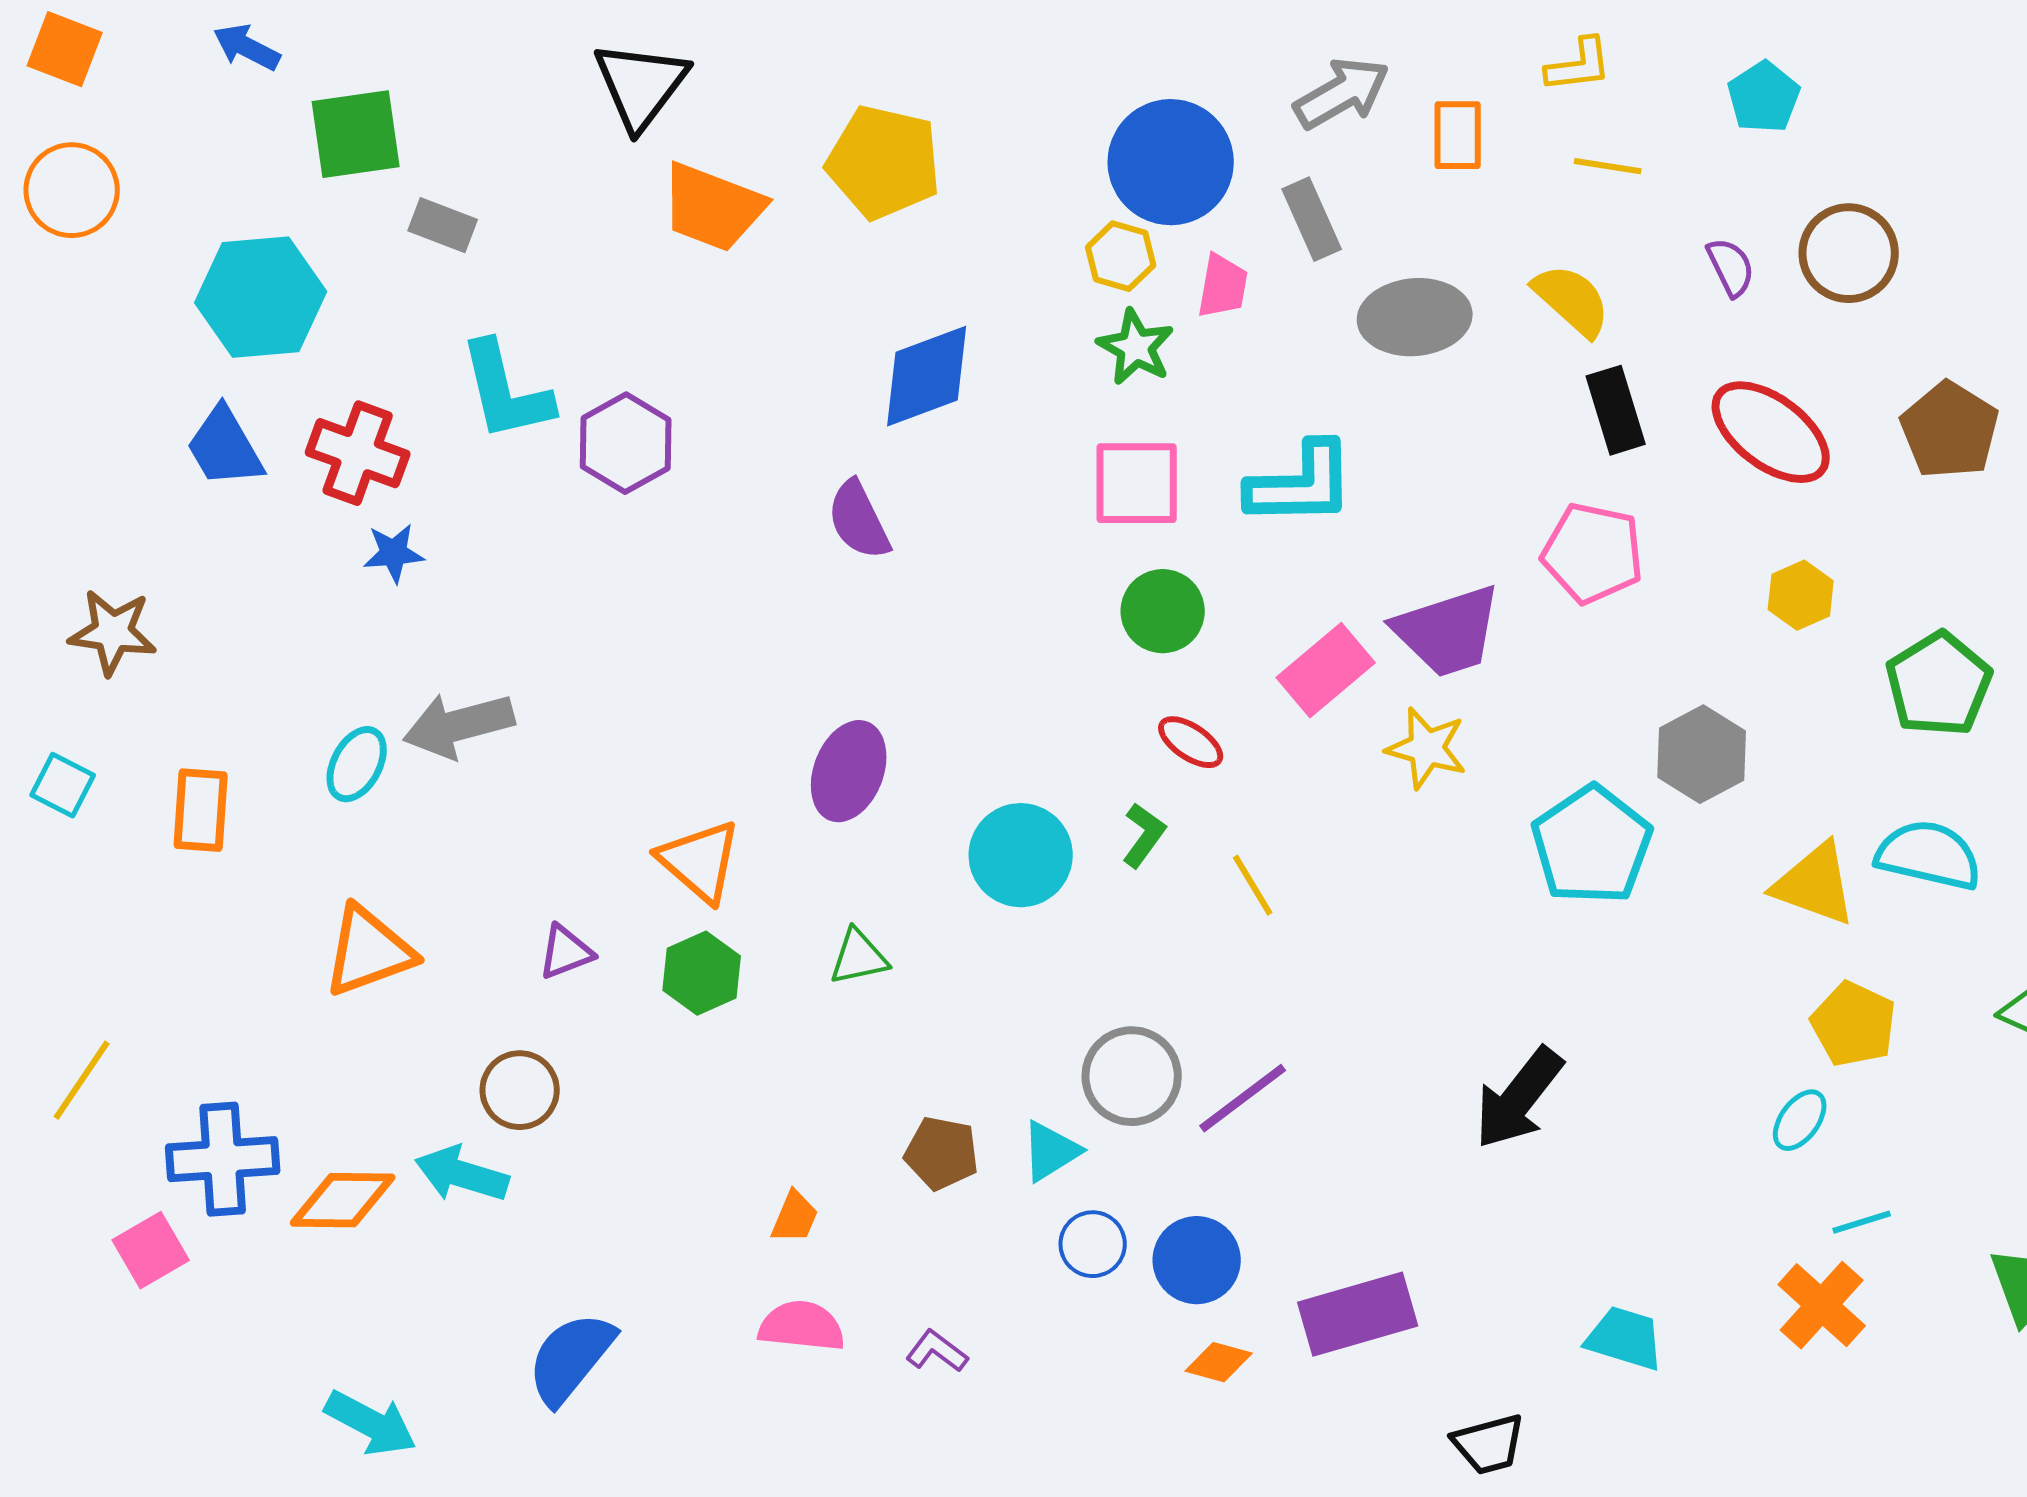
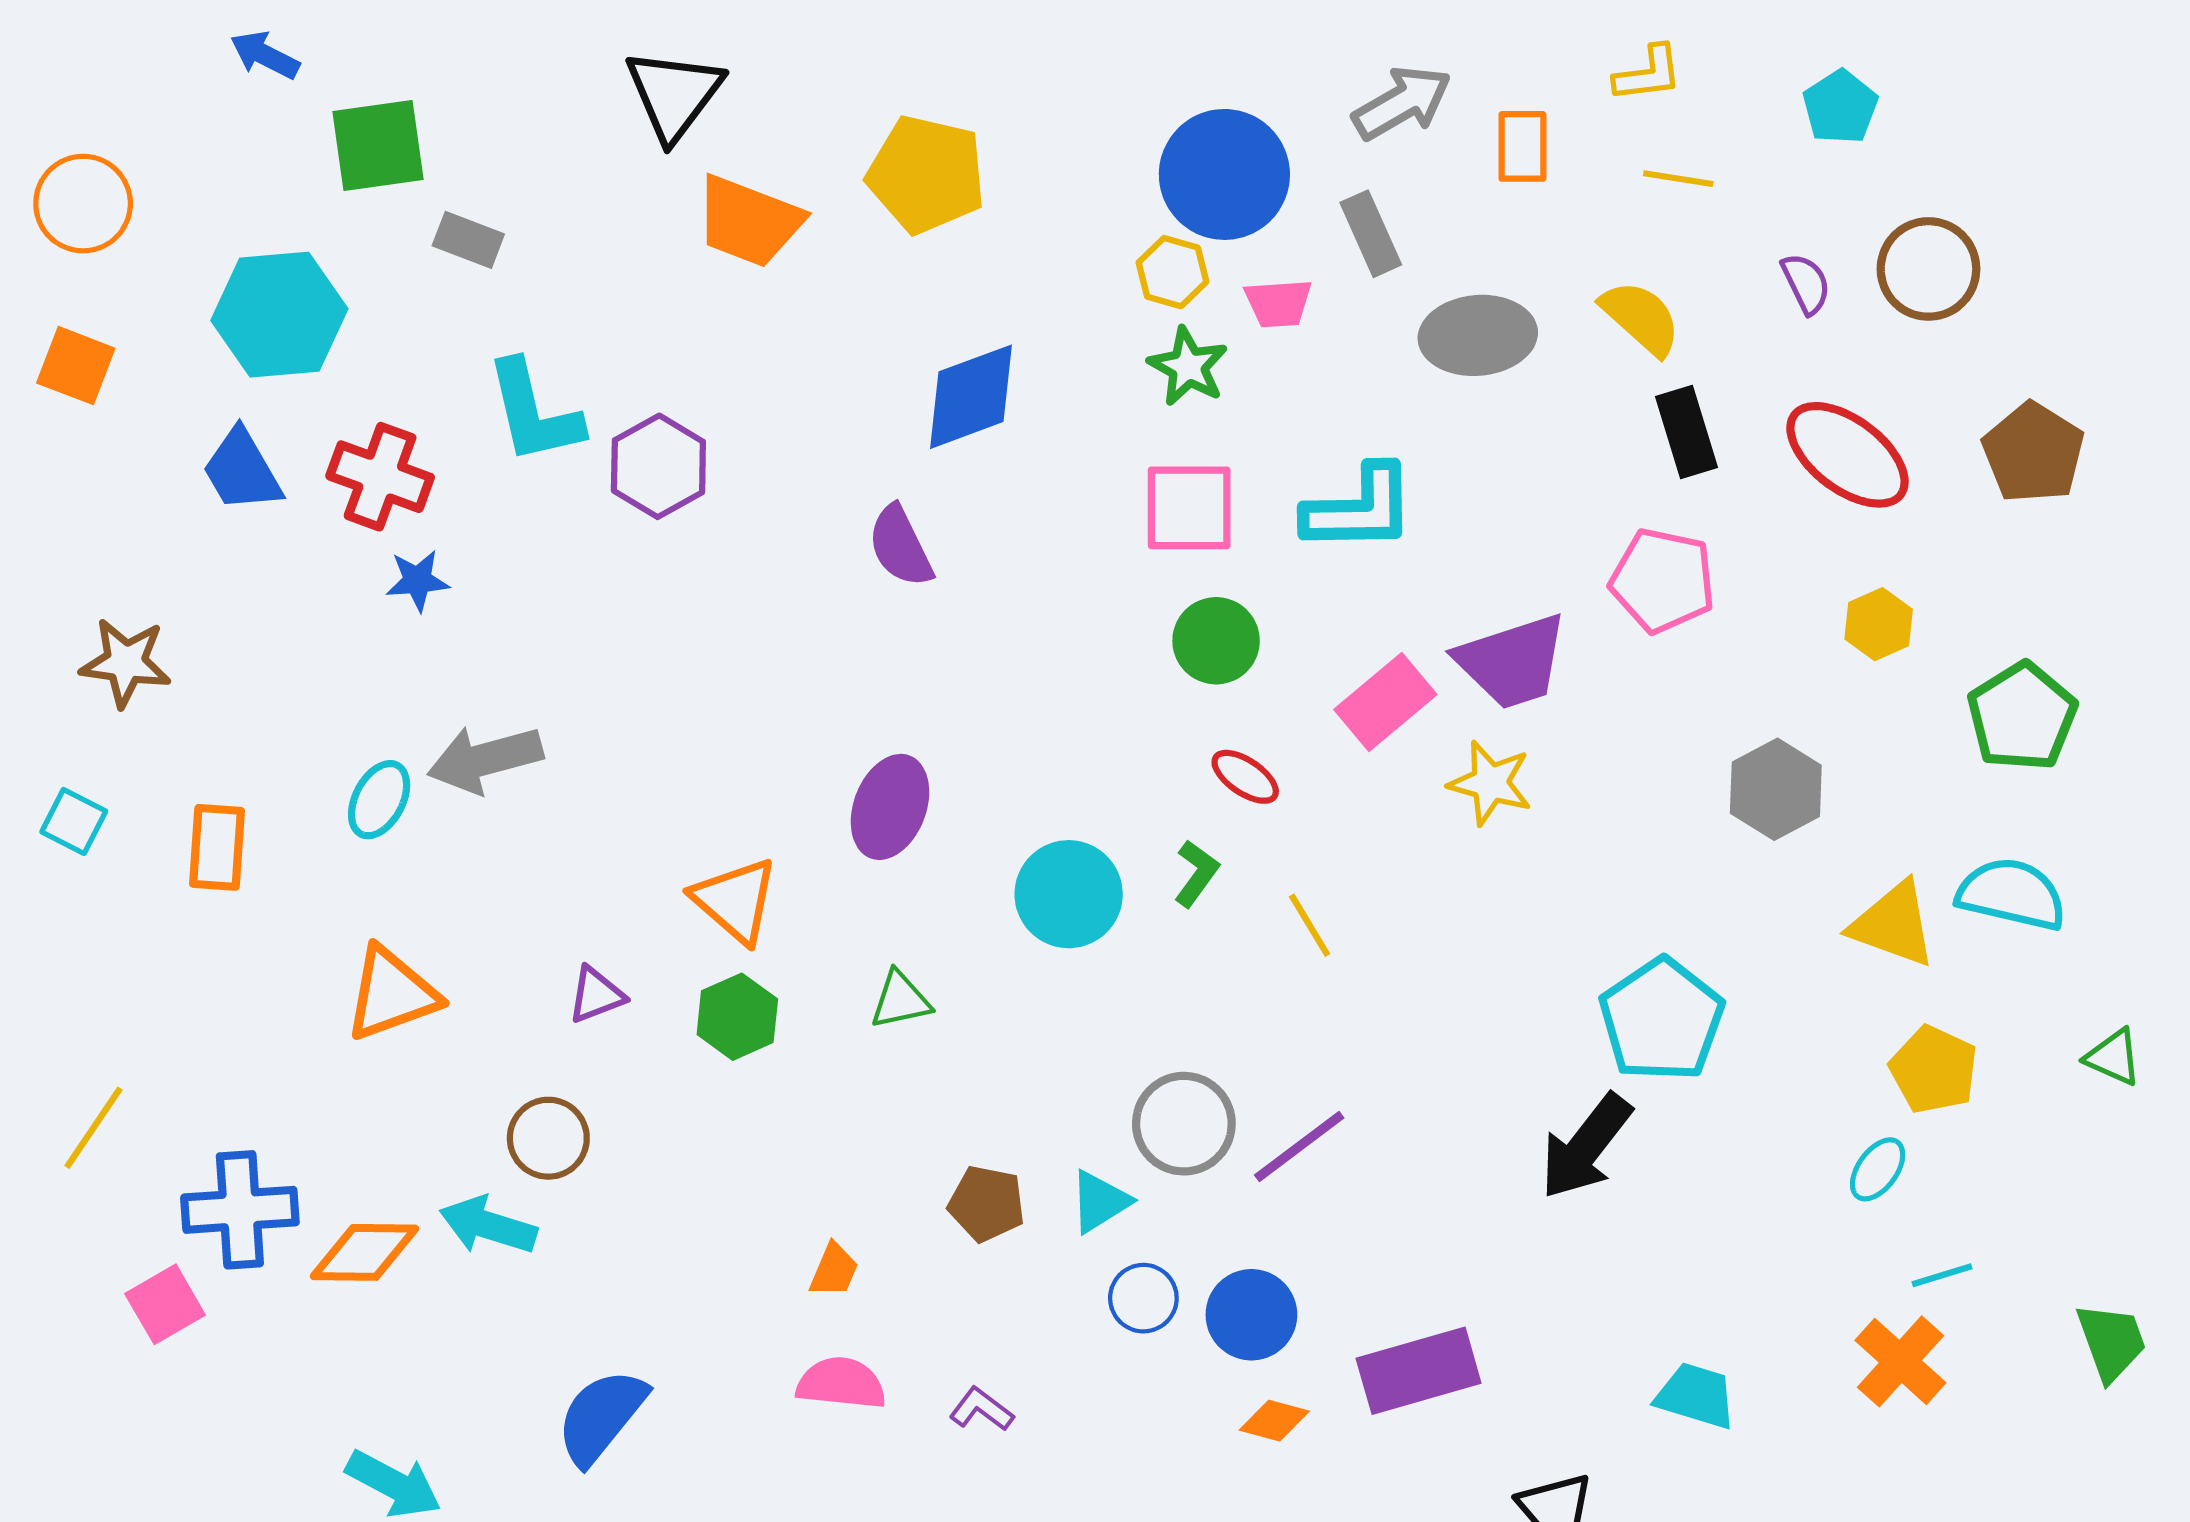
orange square: (65, 49) -> (76, 366), moved
pink trapezoid: (1223, 286) -> (1278, 303), turned 76
cyan pentagon: (1592, 845) -> (1662, 1020), moved

